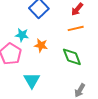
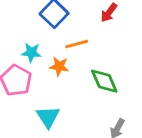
orange line: (76, 28) -> (77, 44), moved

